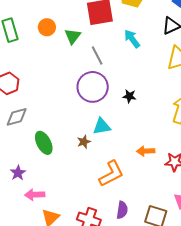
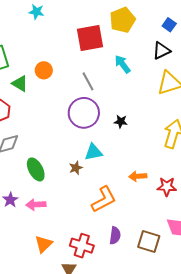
orange circle: (47, 27) -> (44, 70), moved
green triangle: (73, 36) -> (20, 84), moved, turned -36
pink arrow: (35, 195) -> (36, 205), moved

